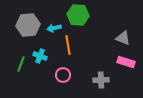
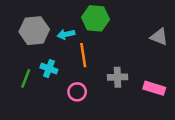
gray triangle: (123, 38) -> (159, 37), moved
pink rectangle: (126, 62) -> (154, 88), moved
gray cross: (101, 80) -> (118, 77), moved

